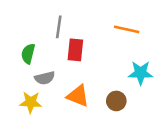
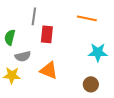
brown circle: (116, 101) -> (91, 84), moved

